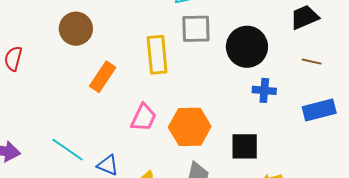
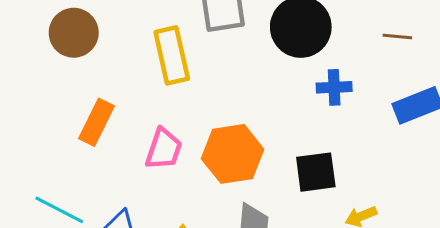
brown circle: (76, 29) -> (74, 33), moved
orange rectangle: (103, 77) -> (97, 122), moved

